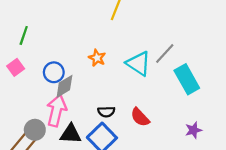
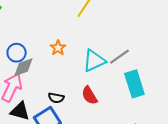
cyan triangle: (139, 63) -> (94, 61), turned 50
red semicircle: (140, 117) -> (89, 95), moved

